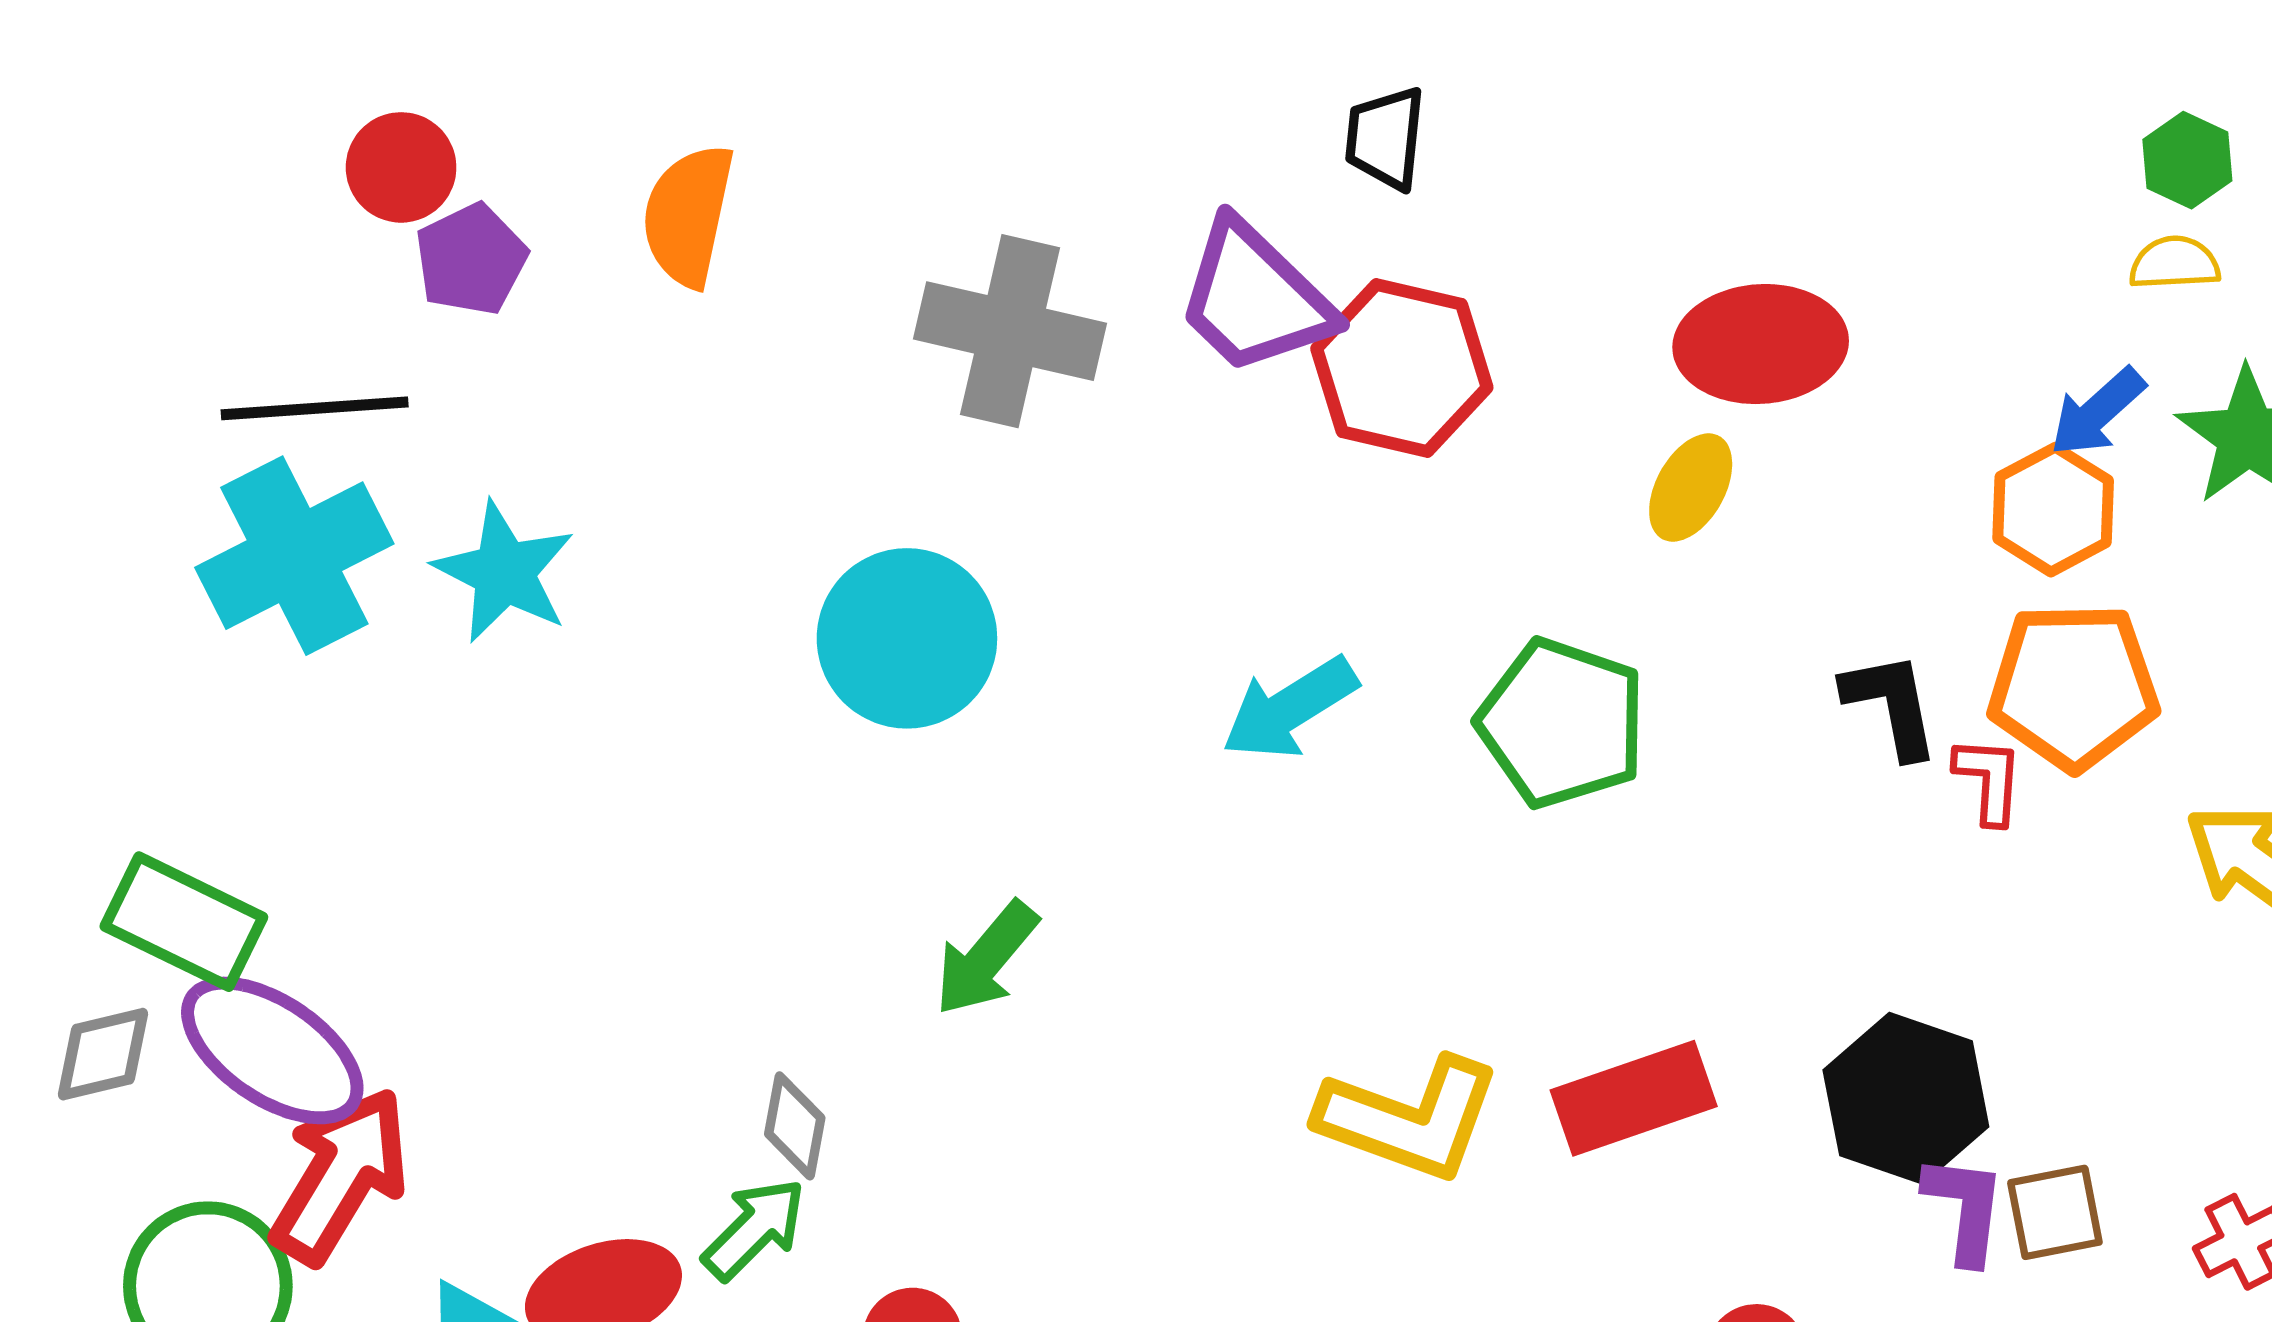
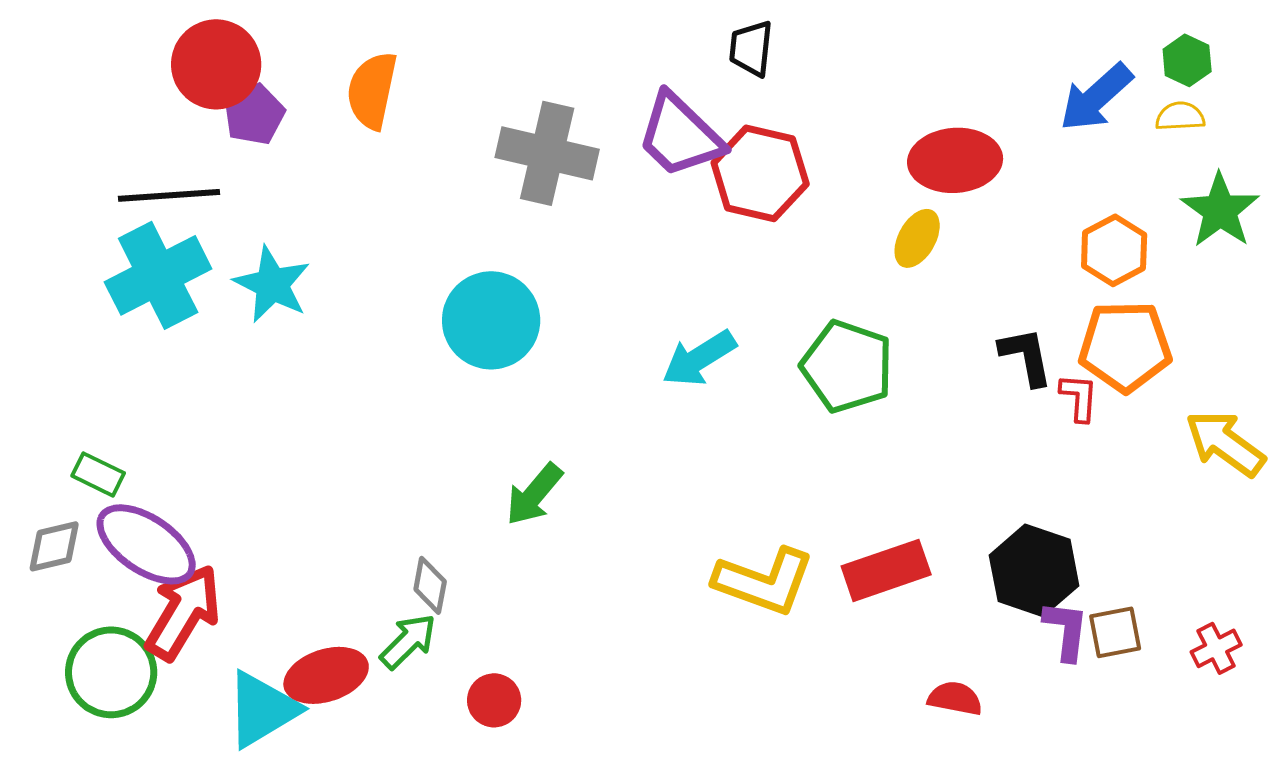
red circle: (401, 167) -> (216, 64), size x1.5
blue arrow: (2097, 412) -> (1096, 97), moved, size x1.4
green rectangle: (184, 922) -> (98, 474), size x0.6

